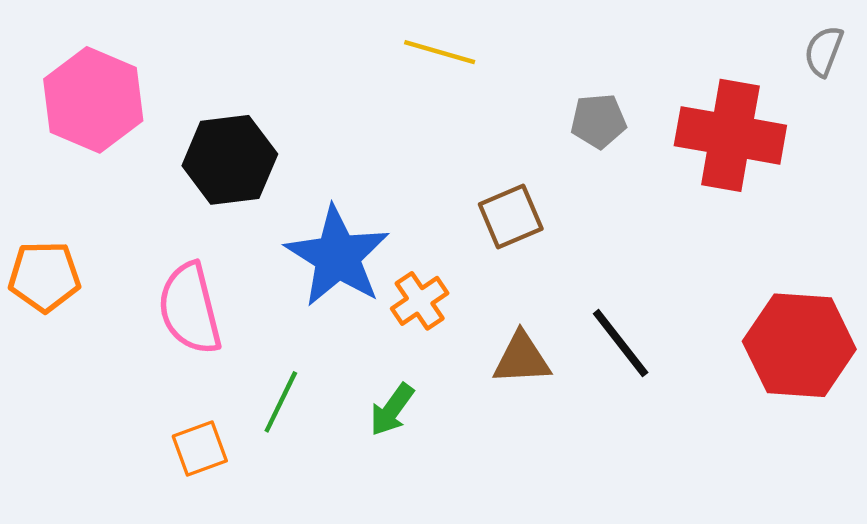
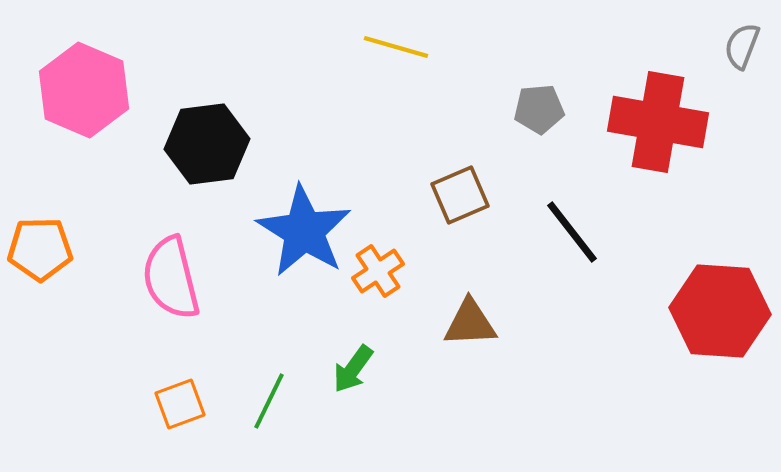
black line: (621, 343) -> (572, 232), moved
green line: (281, 402) -> (269, 401), moved

